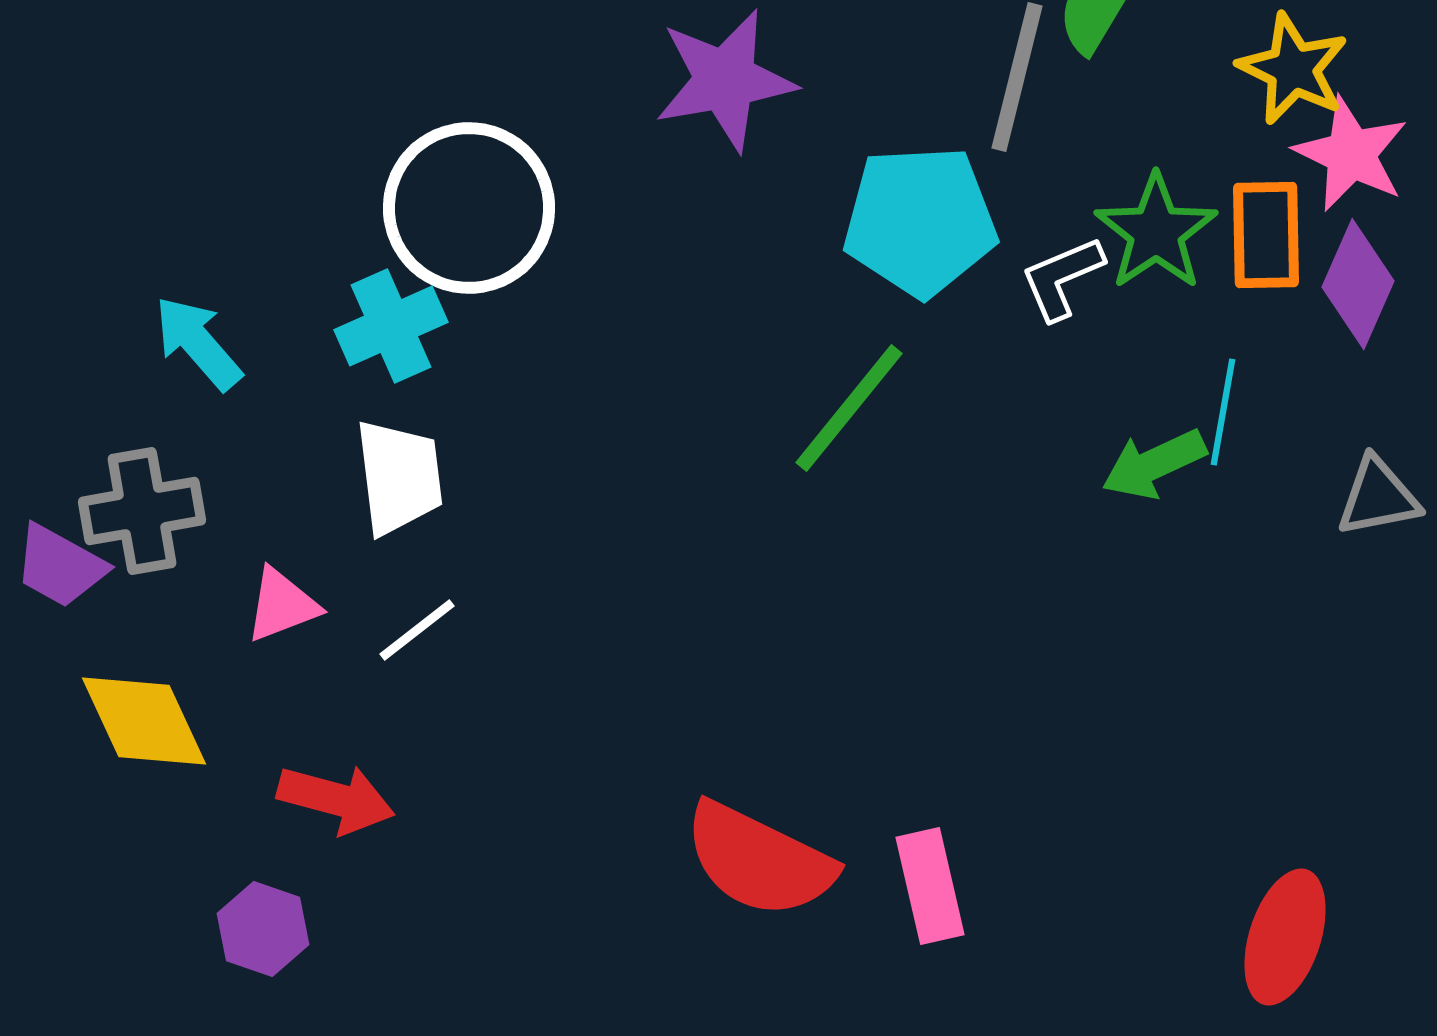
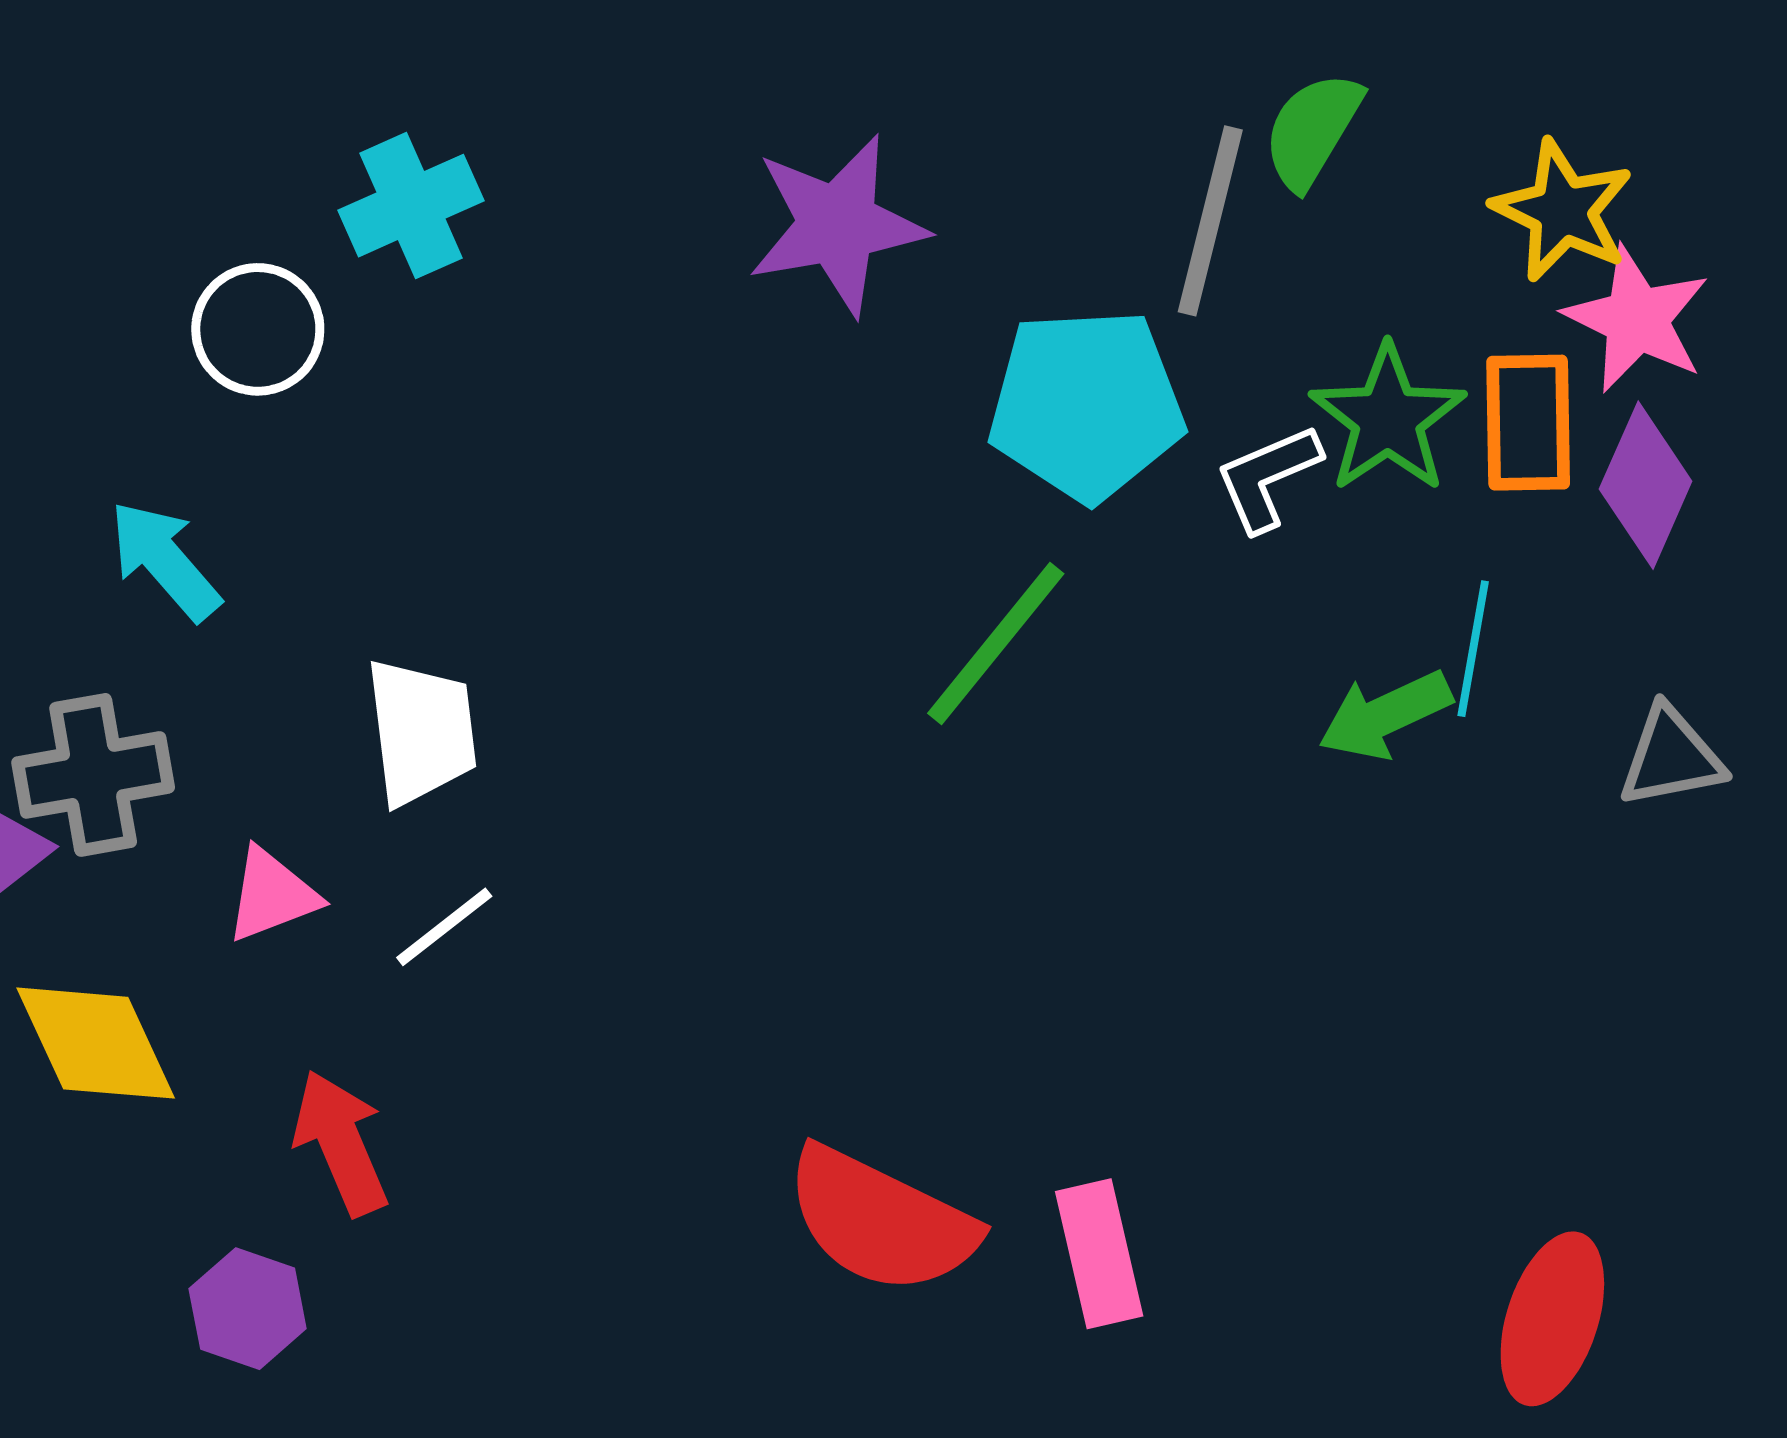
white circle: (469, 208) -> (258, 329), moved, size x0.6
cyan cross: (391, 326) -> (411, 206), moved
red arrow: (336, 799) -> (341, 1143), turned -128

